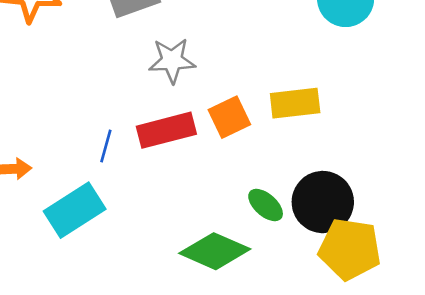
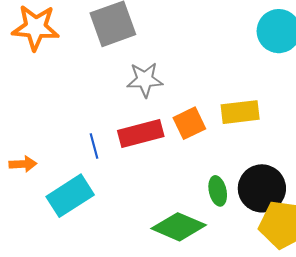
blue line: (106, 146) -> (94, 146), turned -30
green ellipse: (266, 205) -> (218, 191), turned 36

